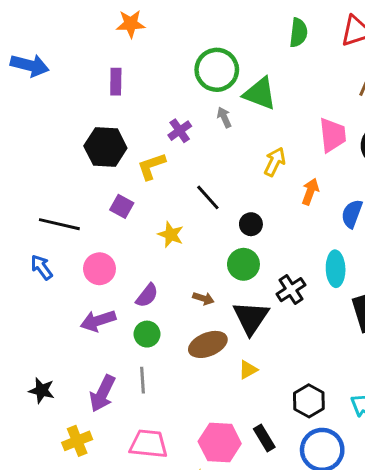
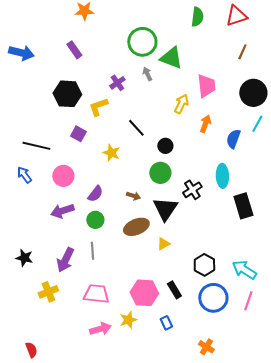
blue arrow: (30, 65) -> (21, 53), moved
purple rectangle: (116, 82) -> (74, 50), turned -36
pink trapezoid: (333, 135) -> (206, 86), moved

